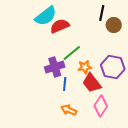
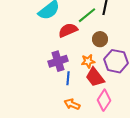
brown circle: (114, 25) -> (100, 39), moved
red semicircle: (60, 26) -> (68, 30), moved
green line: (72, 53) -> (87, 15), moved

